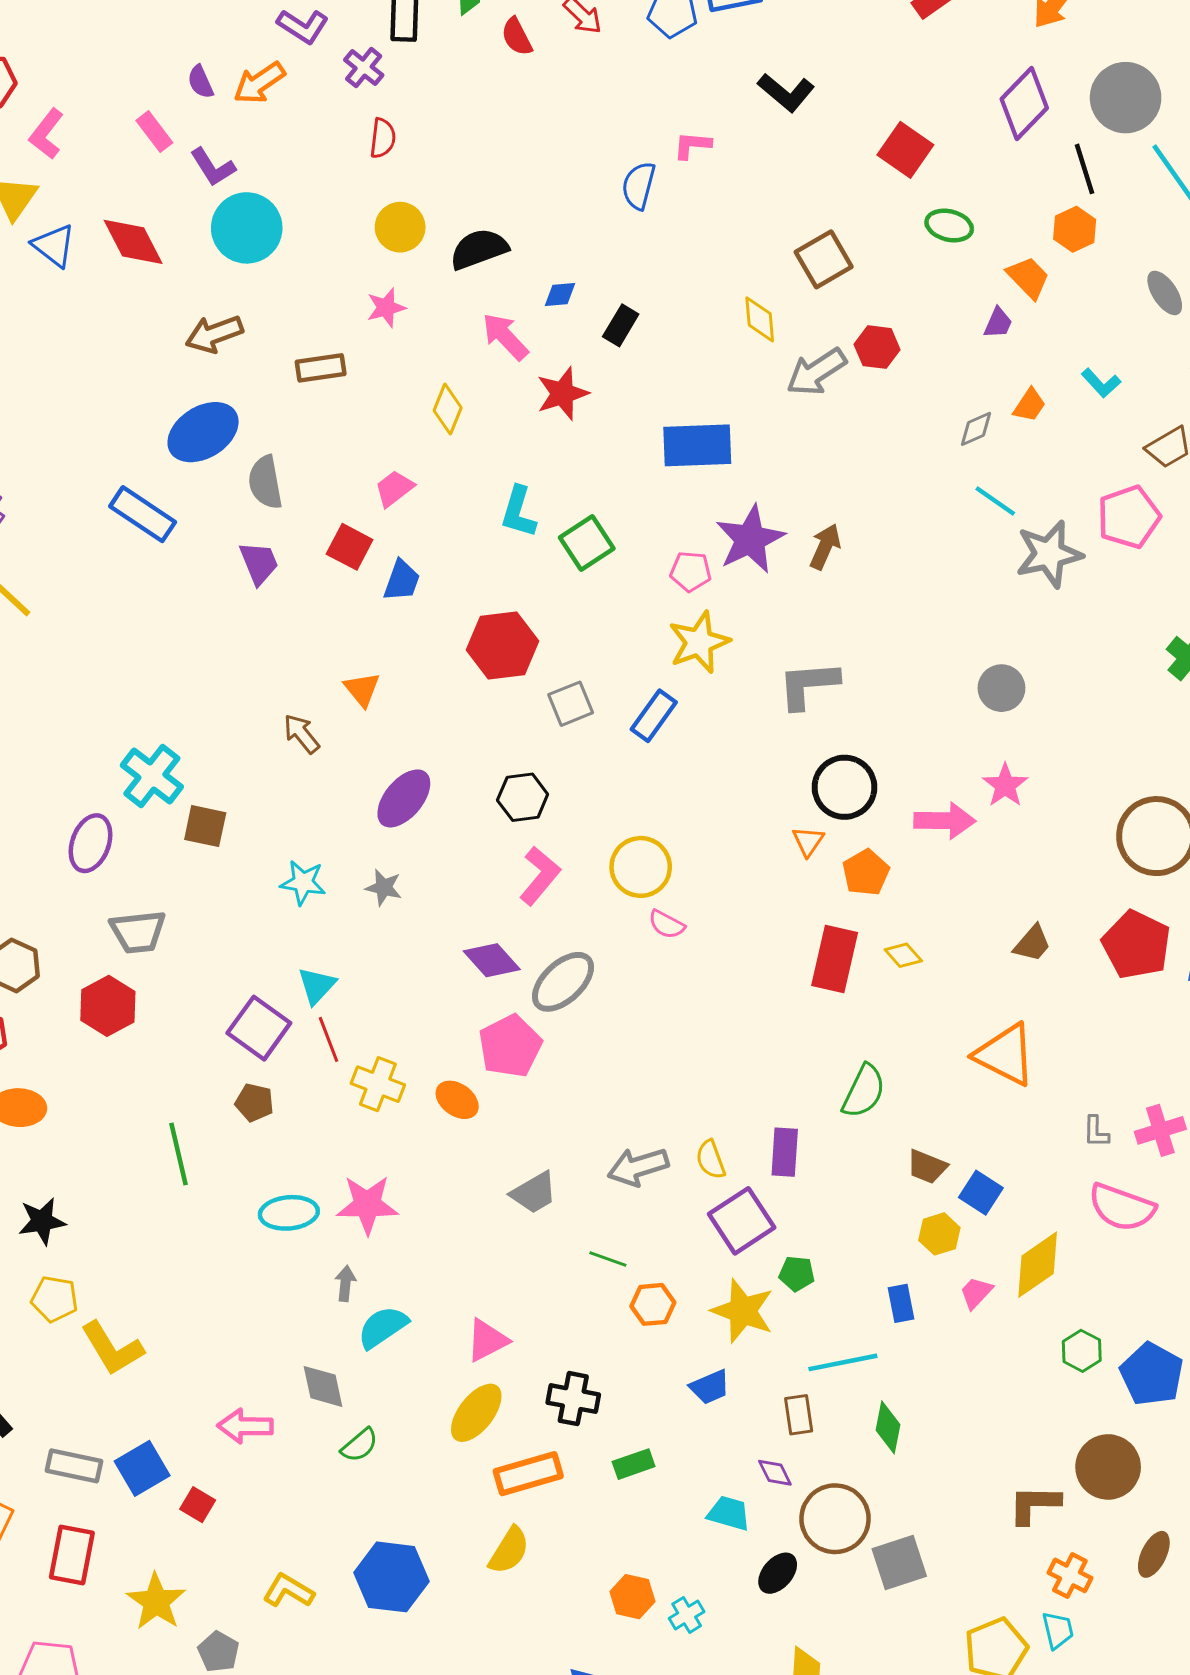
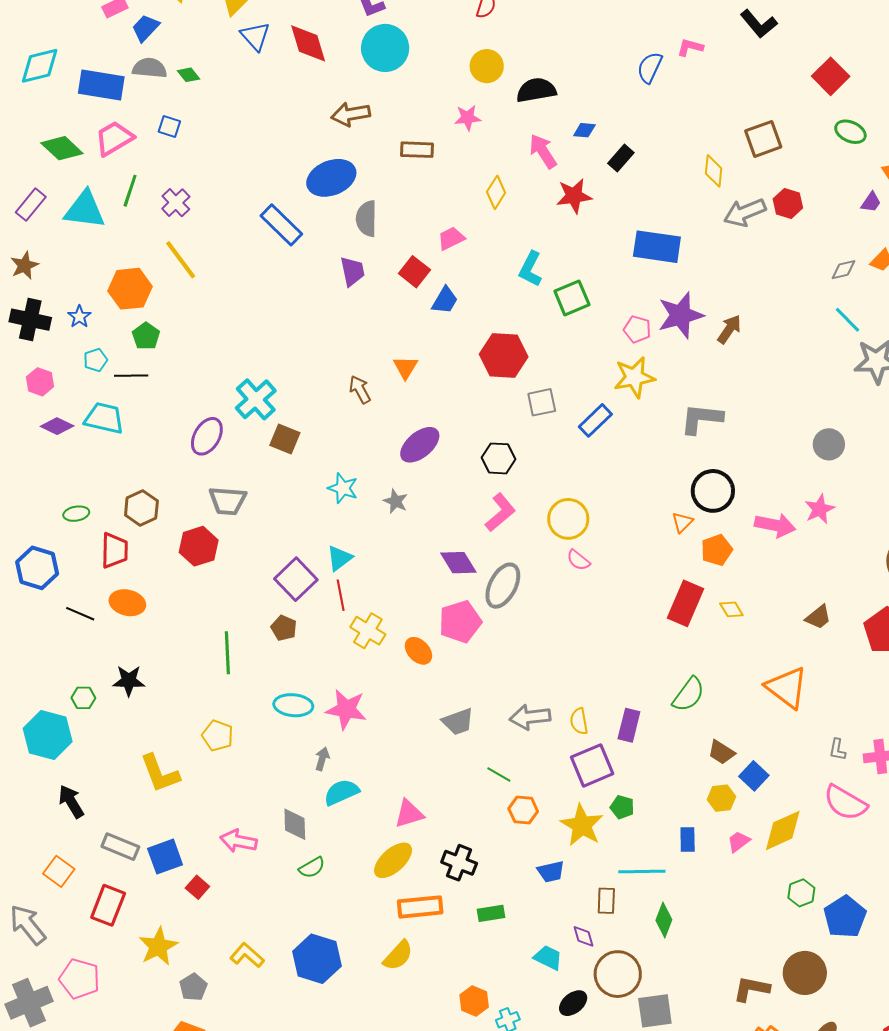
gray ellipse: (563, 982) -> (503, 586), turned -30
yellow pentagon: (54, 1299) -> (218, 736), moved

